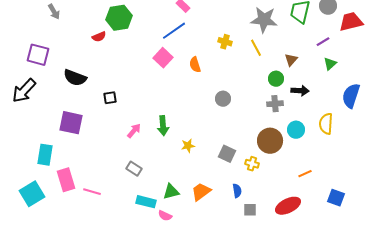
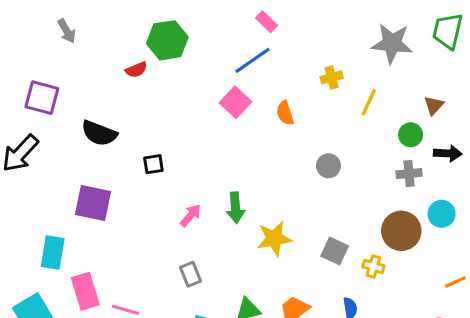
yellow cross: (225, 42) -> (332, 77), turned -32
yellow line: (256, 48) -> (369, 102), moved, turned 54
yellow star: (188, 146) -> (274, 239), size x1.6
gray rectangle: (134, 169) -> (191, 274), turned 35

